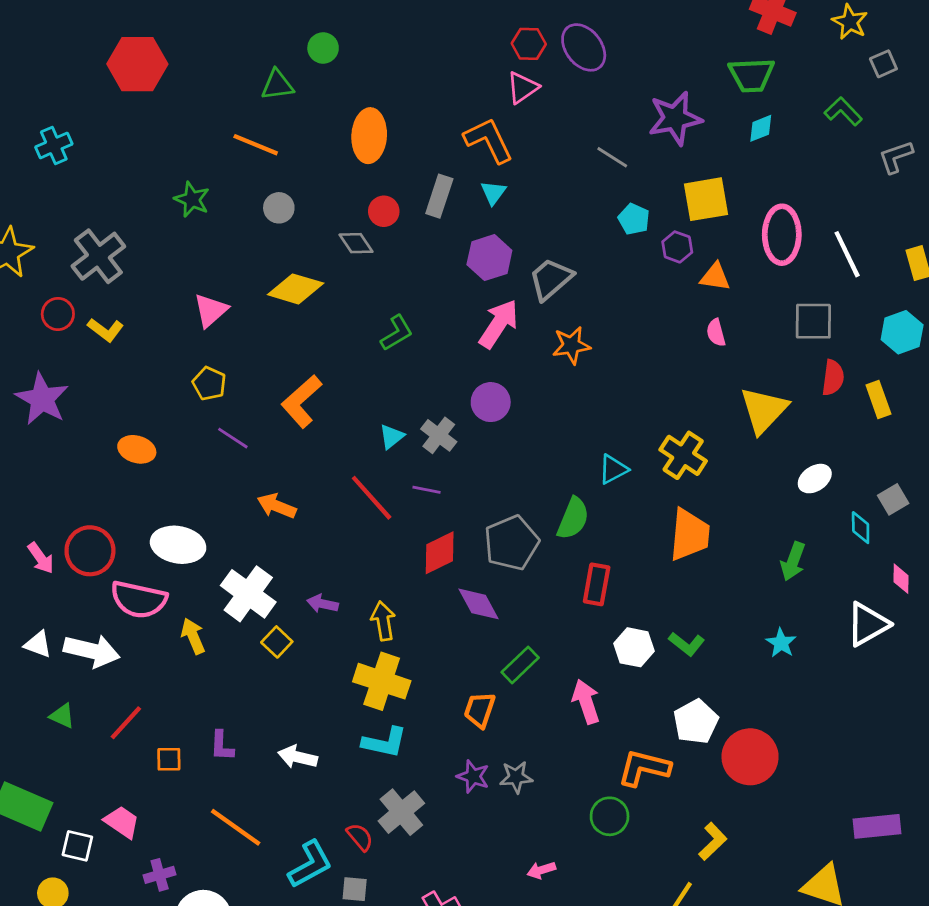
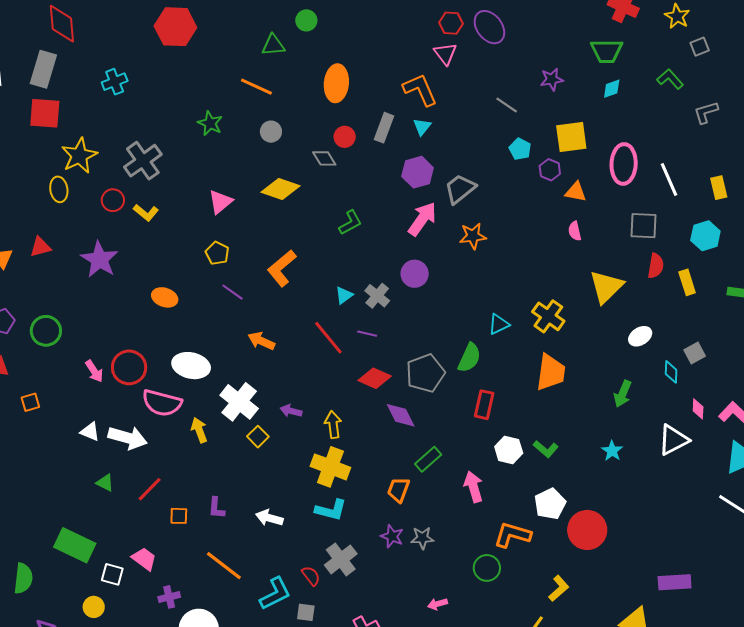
pink triangle: (522, 88) -> (445, 54), turned -35
purple star: (675, 118) -> (552, 79), size x0.6
red diamond: (440, 553) -> (375, 378), turned 48

